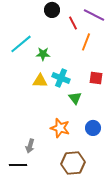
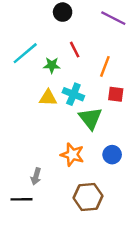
red line: (73, 23) -> (75, 50), moved
orange line: (86, 42) -> (105, 66), moved
green triangle: (75, 98) -> (90, 118), size x1.5

